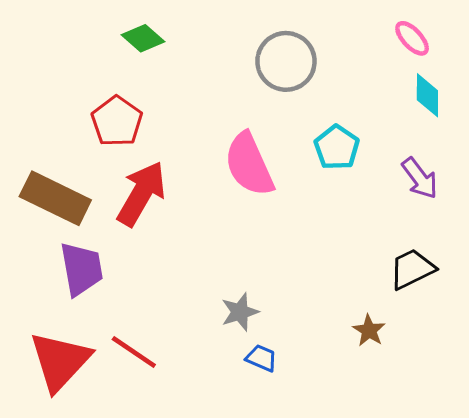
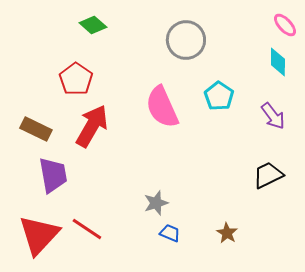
pink ellipse: (412, 38) -> (285, 25), moved
brown rectangle: (55, 198) -> (36, 129), size x0.7
brown star: (369, 330) -> (227, 233), moved

